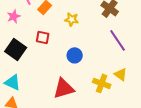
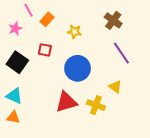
blue circle: (75, 55) -> (78, 68), size x1.6
yellow triangle: (121, 74) -> (115, 87), moved
yellow cross: (102, 83) -> (96, 105), moved

